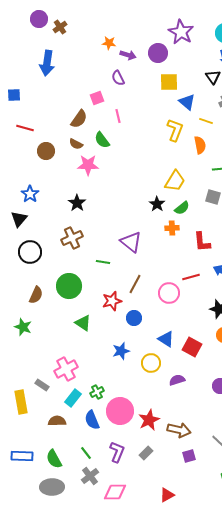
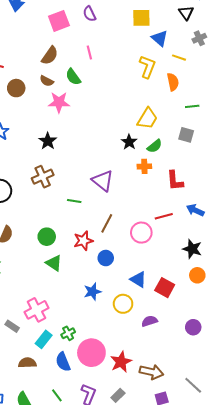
pink square: (97, 98) -> (59, 21), moved, size x1.5
green circle: (69, 286) -> (47, 237), moved, size x0.7

